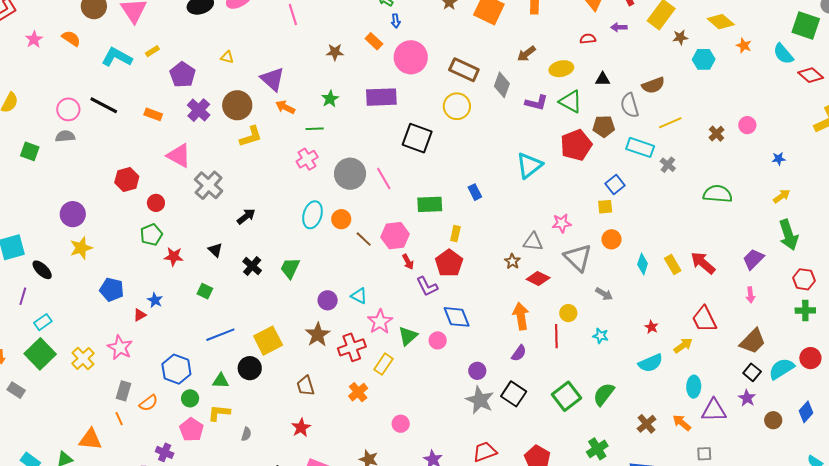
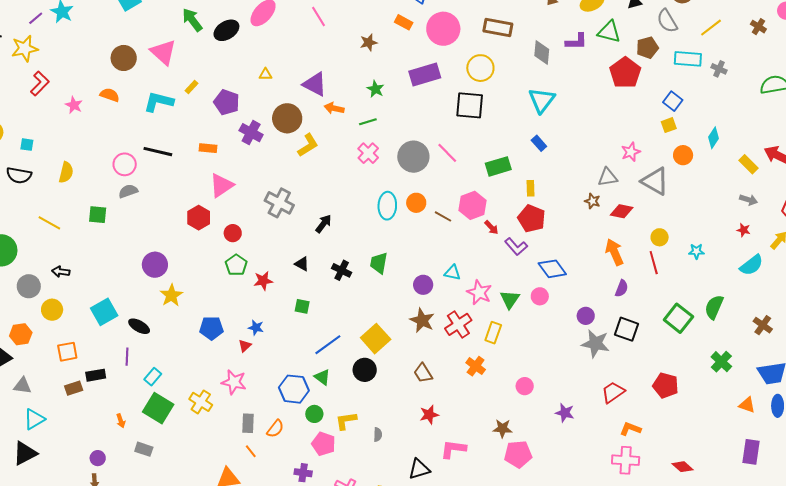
gray diamond: (502, 85) -> (542, 52), moved
yellow circle: (457, 106) -> (480, 68), moved
pink triangle: (179, 156) -> (222, 185), moved, turned -48
cyan triangle: (529, 165) -> (542, 100), moved
cyan diamond: (643, 264) -> (714, 138), moved, turned 30
gray arrow: (604, 294) -> (748, 200), moved
green triangle: (221, 381) -> (322, 377), moved, turned 48
red star: (301, 428) -> (429, 415), turned 30

